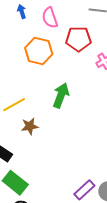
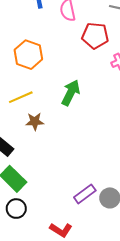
orange hexagon: (39, 51) -> (28, 55), moved

